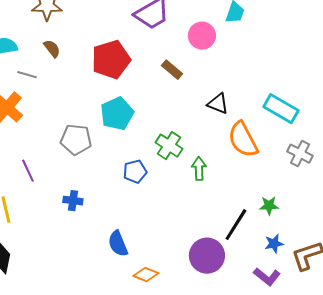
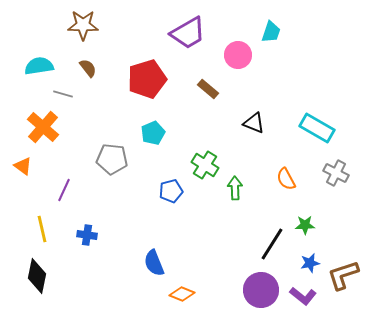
cyan pentagon: (117, 114) -> (153, 133), size x0.7
orange semicircle: (243, 140) -> (286, 179), moved, size x0.6
purple line: (28, 171) -> (64, 190), turned 50
blue cross: (73, 201) -> (87, 235), moved
purple circle: (207, 256) -> (261, 290), moved

